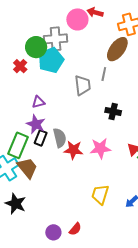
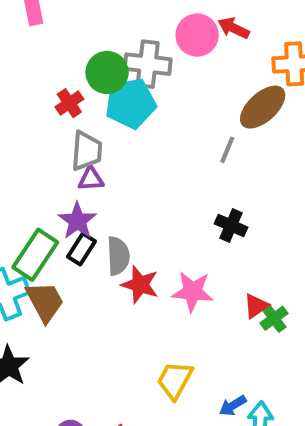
gray trapezoid: (82, 85) -> (87, 151), moved

